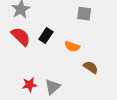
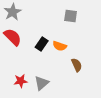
black rectangle: (46, 35) -> (42, 44), moved
brown semicircle: (91, 67) -> (77, 65), turned 32

